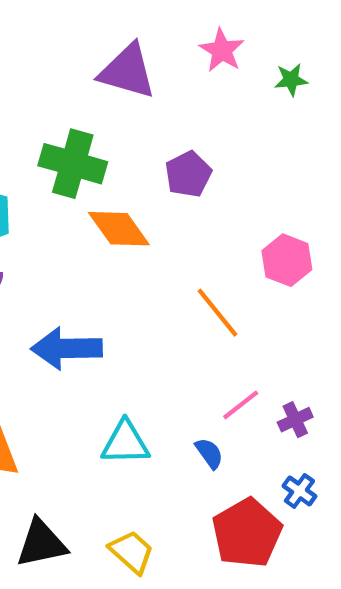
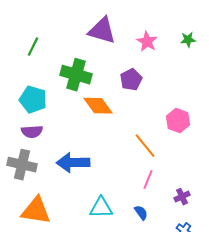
pink star: (222, 50) -> (147, 42), moved
green star: (291, 80) -> (188, 40), moved
pink line: (241, 405) -> (148, 180), moved, turned -30

